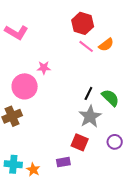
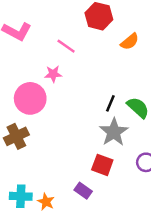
pink line: (86, 46) -> (66, 46), moved
purple rectangle: (63, 162) -> (83, 191), turned 48

